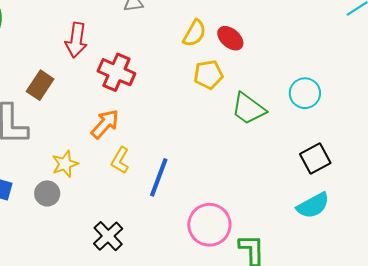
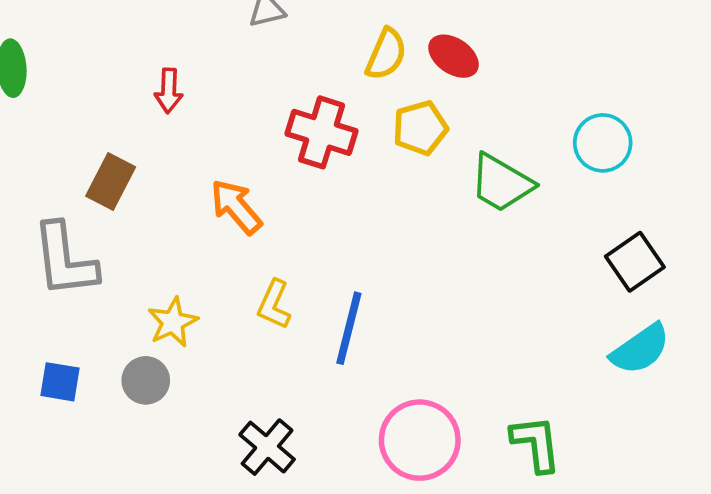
red arrow: (76, 40) -> (169, 91), size x0.7
red cross: (116, 72) -> (322, 132), moved
orange arrow: (105, 124) -> (236, 207), moved, turned -76
pink circle: (209, 225) -> (420, 440), moved

